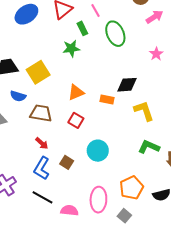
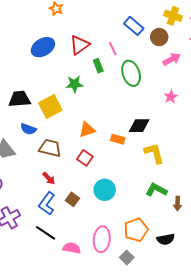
green star: (71, 48) -> (74, 84), moved

